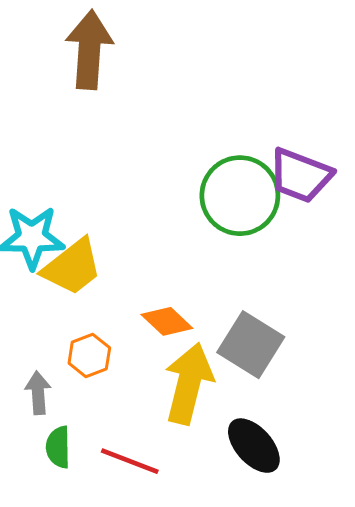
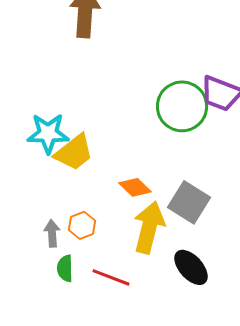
orange hexagon: (89, 356) -> (82, 225), moved

